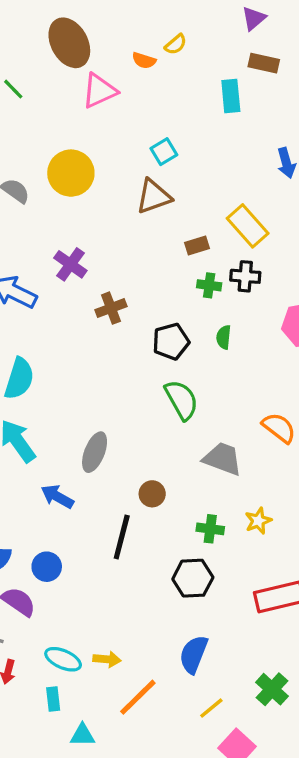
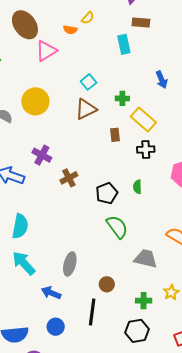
brown rectangle: (197, 246) -> (115, 135), turned -72
green cross: (209, 285) -> (122, 98), moved
blue circle: (47, 567) -> (56, 327), moved

